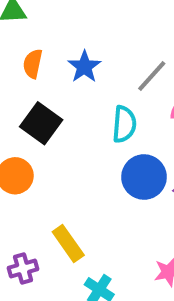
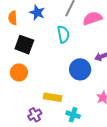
blue circle: (144, 177) -> (80, 69), moved
yellow rectangle: (68, 244) -> (53, 97), turned -30

